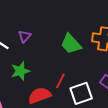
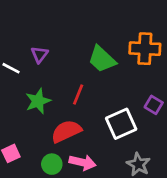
red line: (60, 81) -> (78, 94), moved

